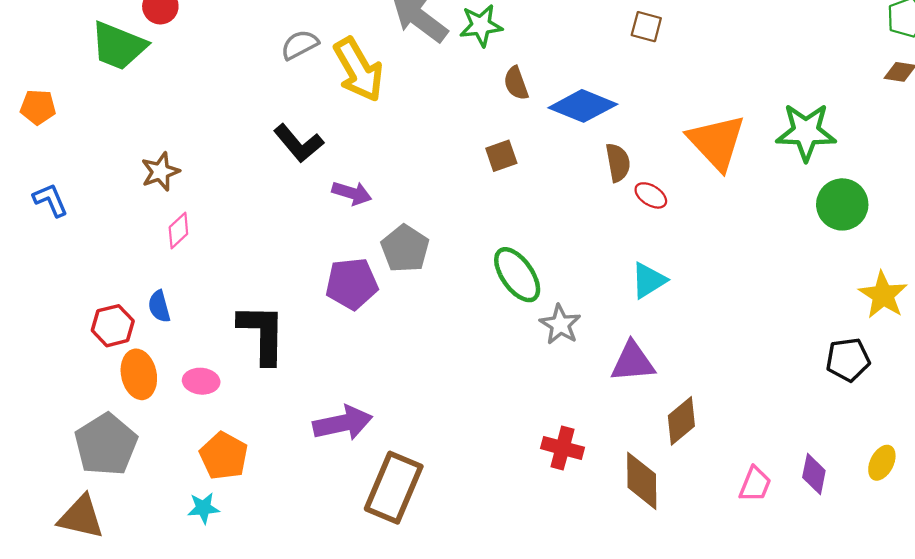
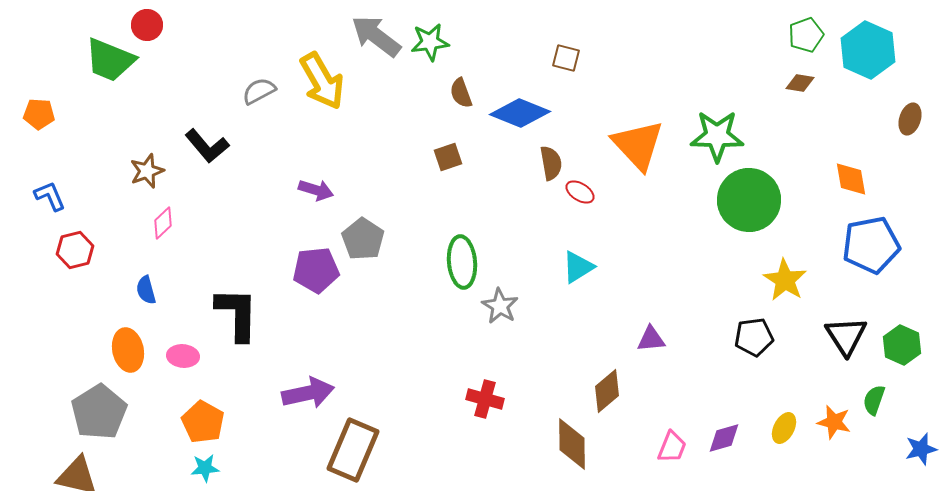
brown square: (646, 27) -> (566, 58), moved
gray semicircle: (300, 45) -> (259, 91), moved
black L-shape: (299, 143) -> (207, 146), moved
green circle: (842, 204) -> (749, 200), size x1.4
green ellipse: (517, 275) -> (462, 262), turned 30
red hexagon: (113, 326) -> (75, 250), moved
purple triangle: (633, 362) -> (651, 339), moved, size x0.7
red cross: (562, 448) -> (485, 399), moved
purple diamond: (814, 474) -> (724, 438), turned 63
cyan star: (203, 508) -> (205, 468), moved

